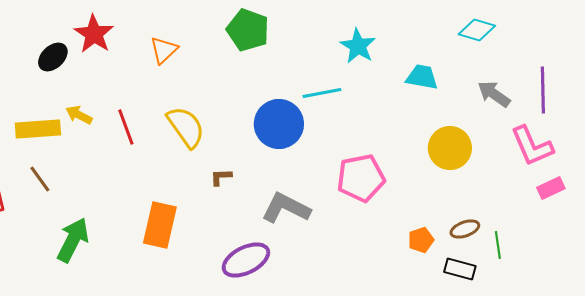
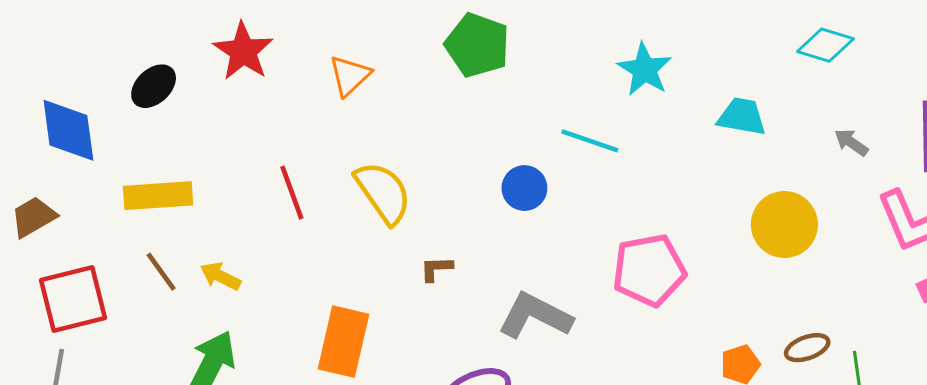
black ellipse: (53, 57) -> (154, 86), moved
cyan line: (322, 93) -> (590, 141), turned 30
gray arrow: (494, 94) -> (851, 142), size x0.7
yellow arrow: (79, 115) -> (220, 276), moved
blue circle: (279, 124) -> (524, 188), size x0.6

